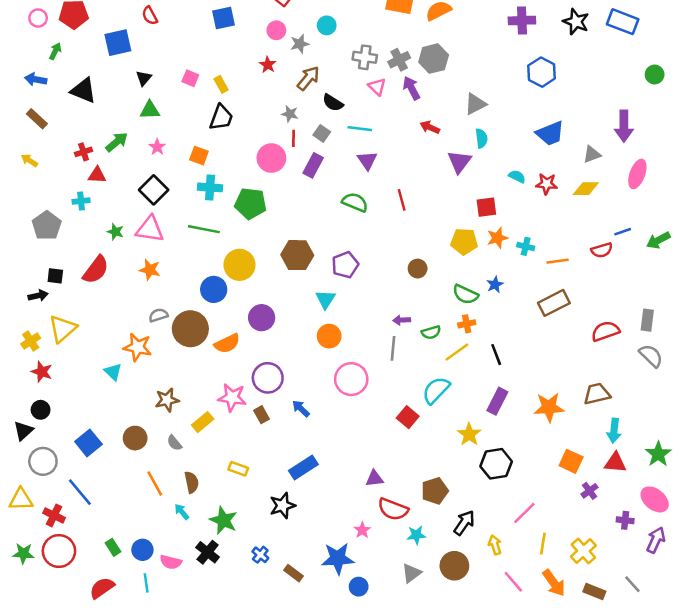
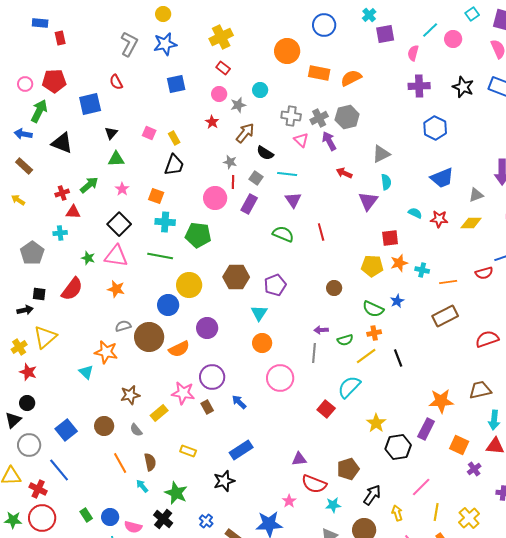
green arrow: (55, 51) -> (39, 111), size x1.6
purple rectangle: (497, 401) -> (426, 429), moved

